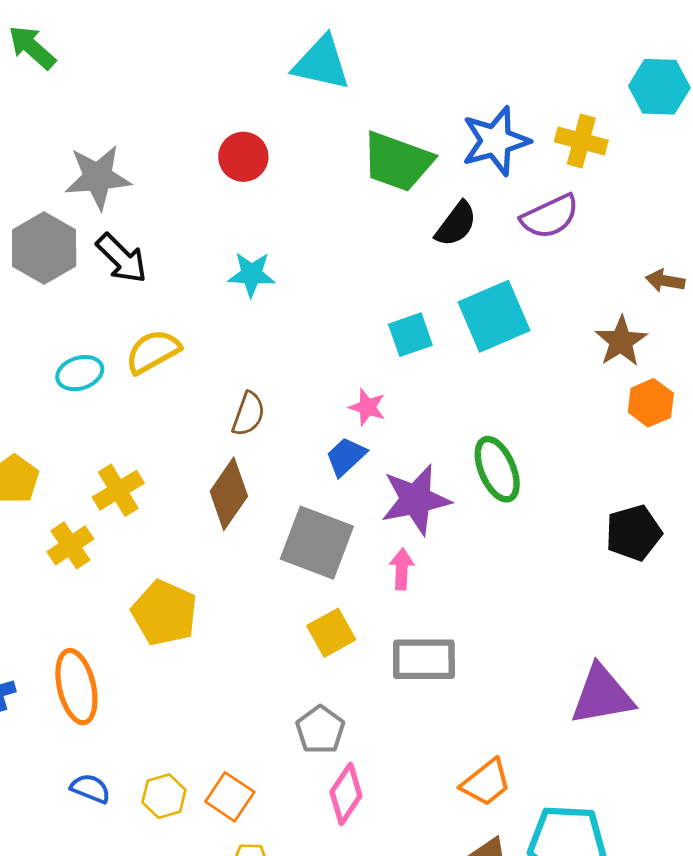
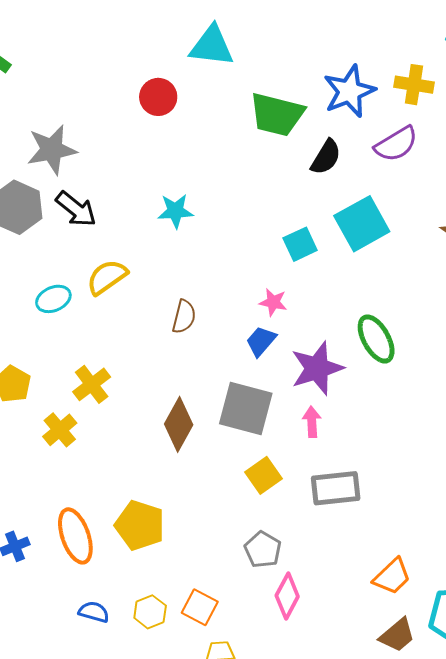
red circle: (243, 157) -> (158, 97), moved
brown diamond: (229, 494) -> (179, 424), moved
yellow pentagon: (164, 613) -> (140, 525), moved

